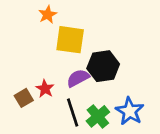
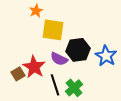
purple semicircle: (78, 78) -> (59, 59), turned -126
red star: (45, 89) -> (34, 67), size x1.6
blue star: (130, 111) -> (106, 56), moved

